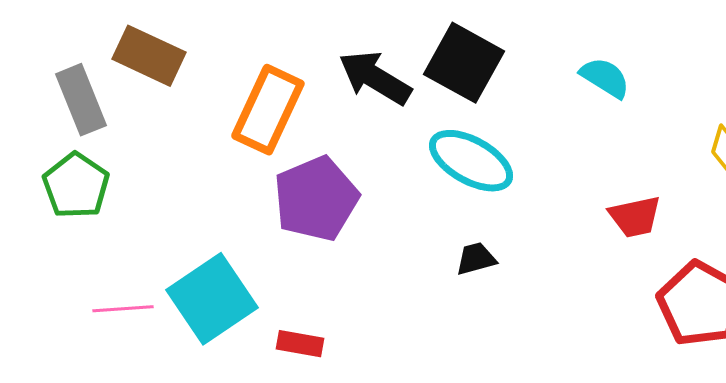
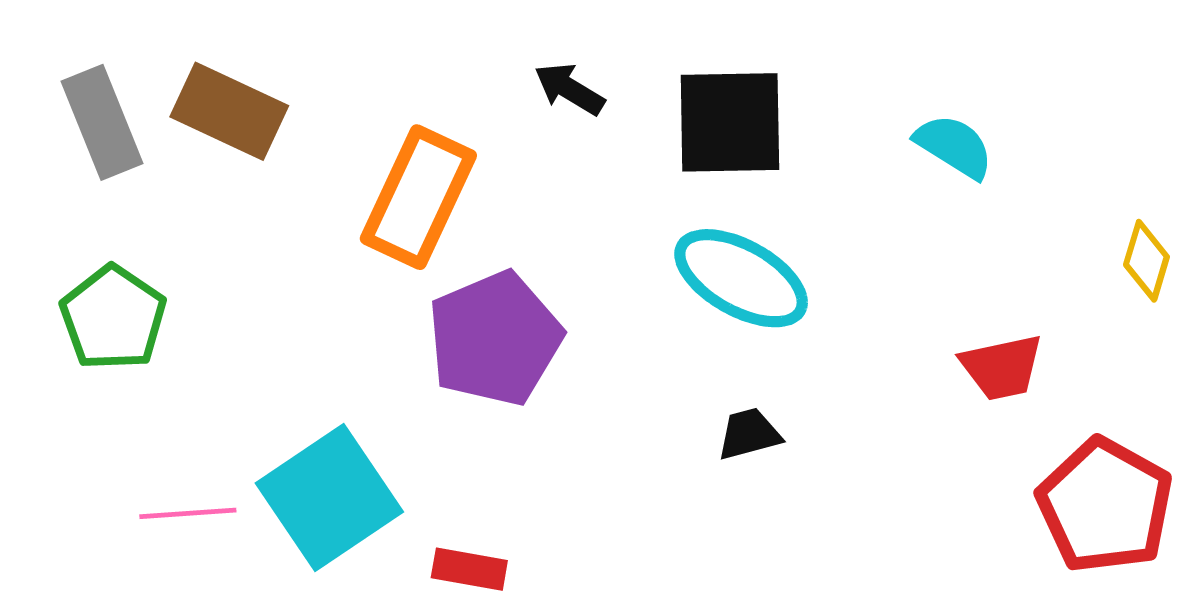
black square: (464, 63) -> (730, 122), turned -30
black arrow: (375, 78) -> (569, 89), moved, size x0.6
gray rectangle: (81, 100) -> (102, 122), moved

